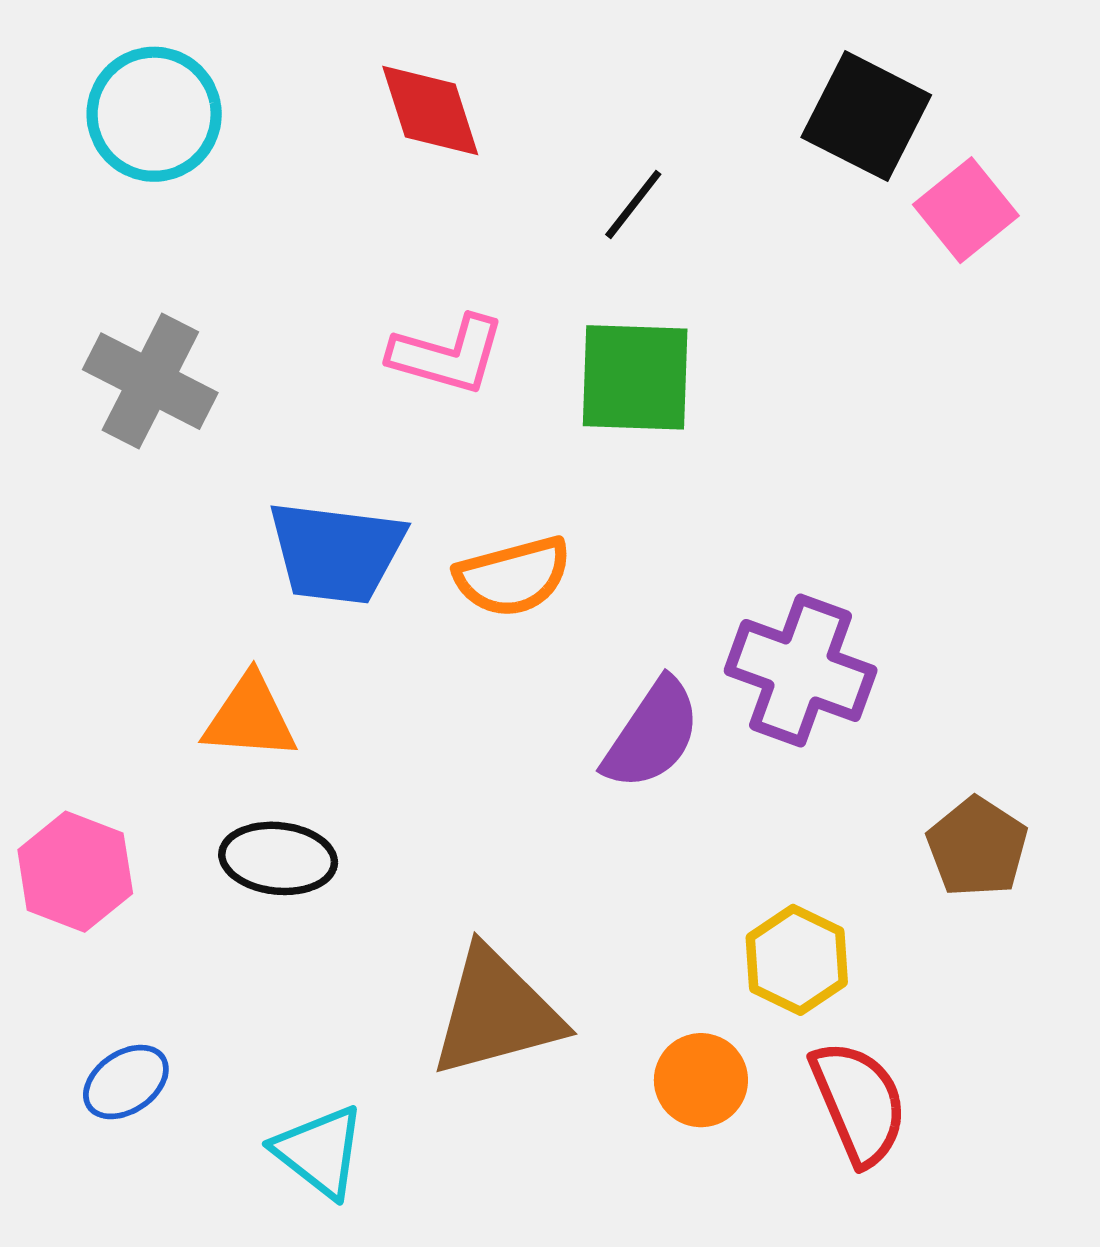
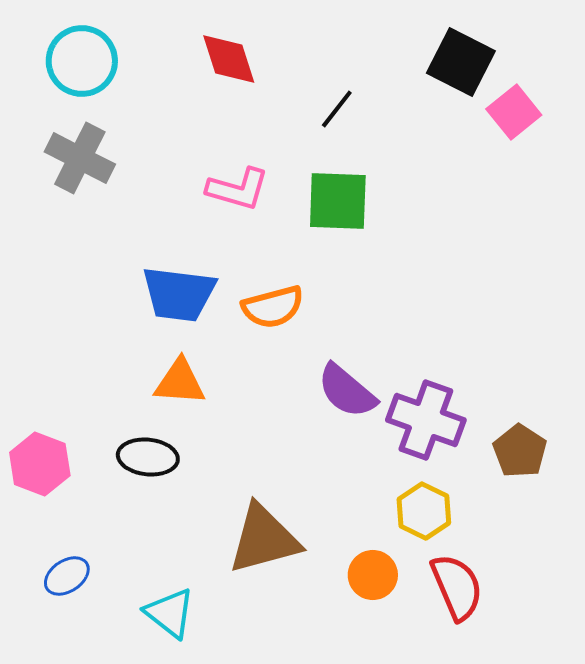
gray cross: (150, 381) -> (80, 158), moved
purple cross: (801, 670) -> (426, 420), moved
orange triangle: (250, 717) -> (180, 382), moved
purple semicircle: (652, 734) -> (347, 391), turned 96

